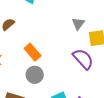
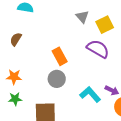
orange rectangle: (33, 52) -> (60, 56), moved, turned 30

